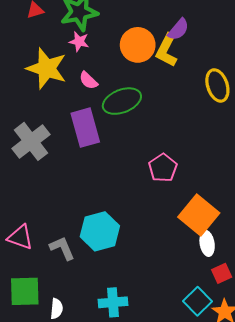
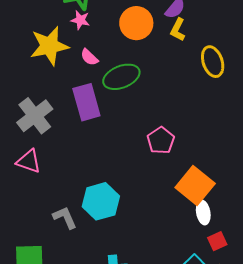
yellow L-shape: (167, 50) -> (178, 30), moved, size x0.7
yellow star: (47, 68) -> (49, 46), turned -30
pink triangle: (20, 237) -> (29, 161), moved

